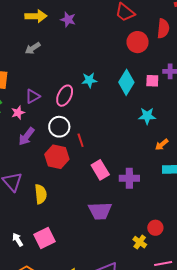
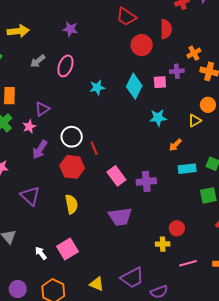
yellow arrow: (36, 16) -> (18, 31), moved
pink ellipse: (65, 96) -> (65, 66), moved
yellow semicircle: (41, 194) -> (71, 204), moved
yellow cross: (140, 242) -> (163, 244), turned -32

